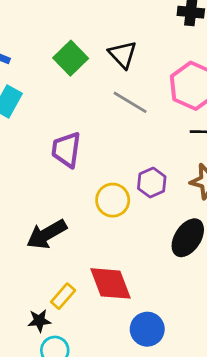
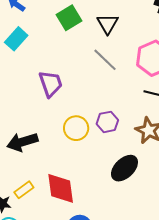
purple trapezoid: (66, 150) -> (51, 84), turned 140

